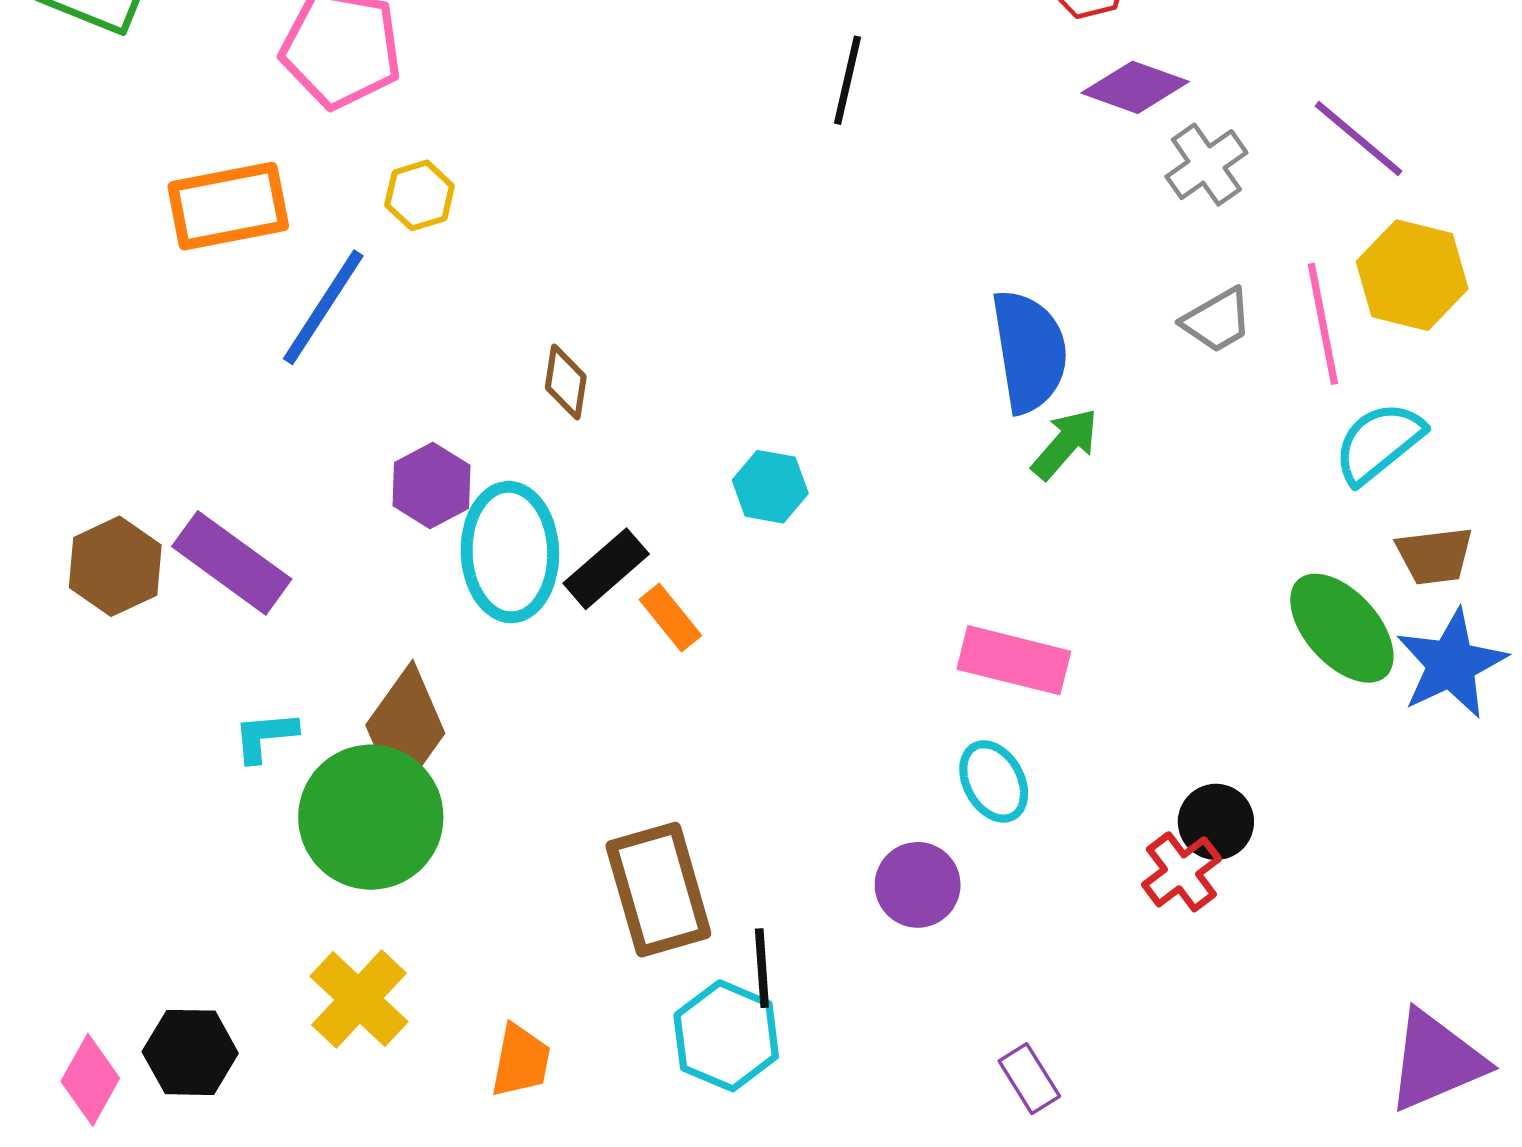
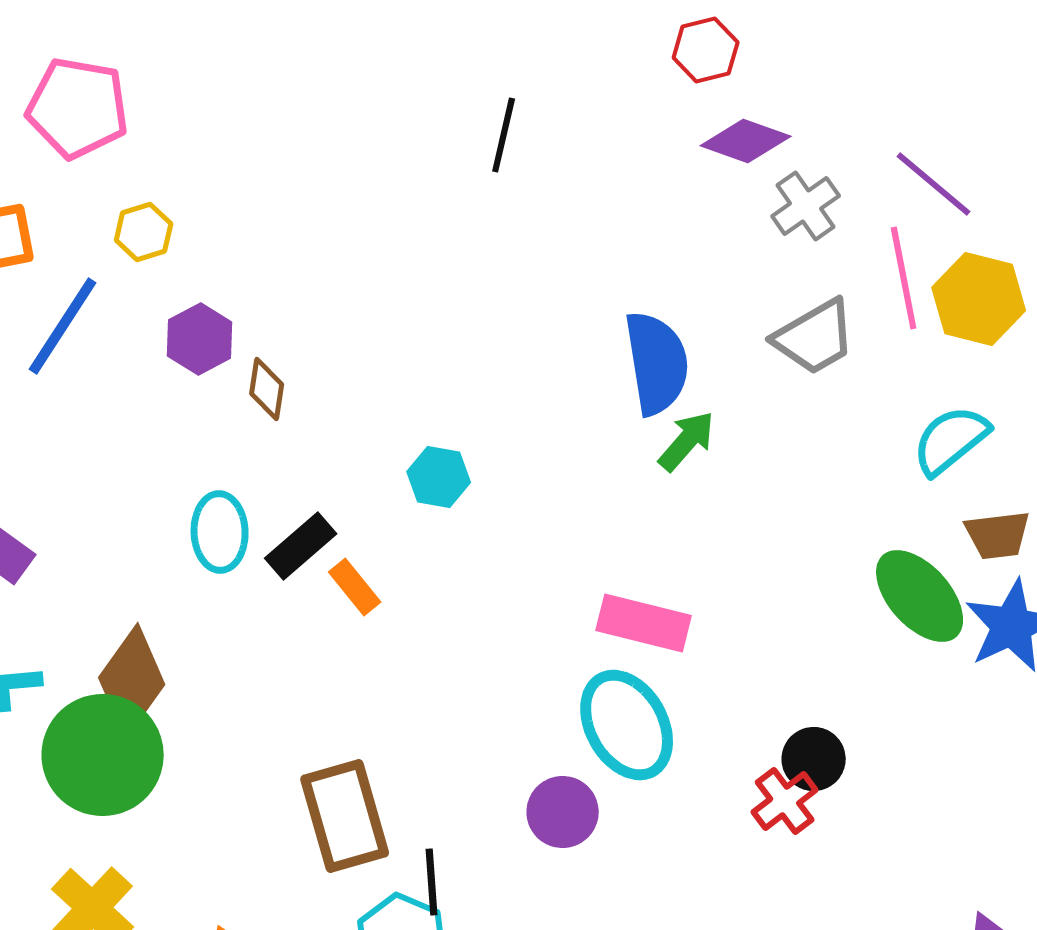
gray trapezoid: (1217, 320) -> (815, 337), size x1.4
pink line: (1323, 324) -> (904, 278), moved
purple hexagon: (431, 486) -> (200, 339), moved
cyan ellipse: (510, 552) -> (220, 532), size x0.7
cyan ellipse: (994, 781) -> (627, 725), size x1.6

